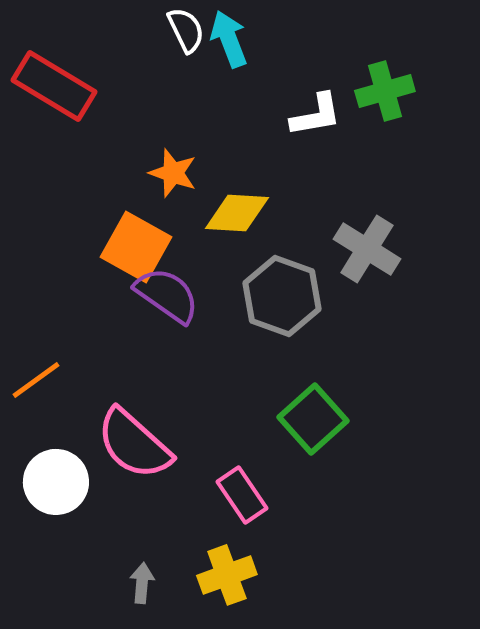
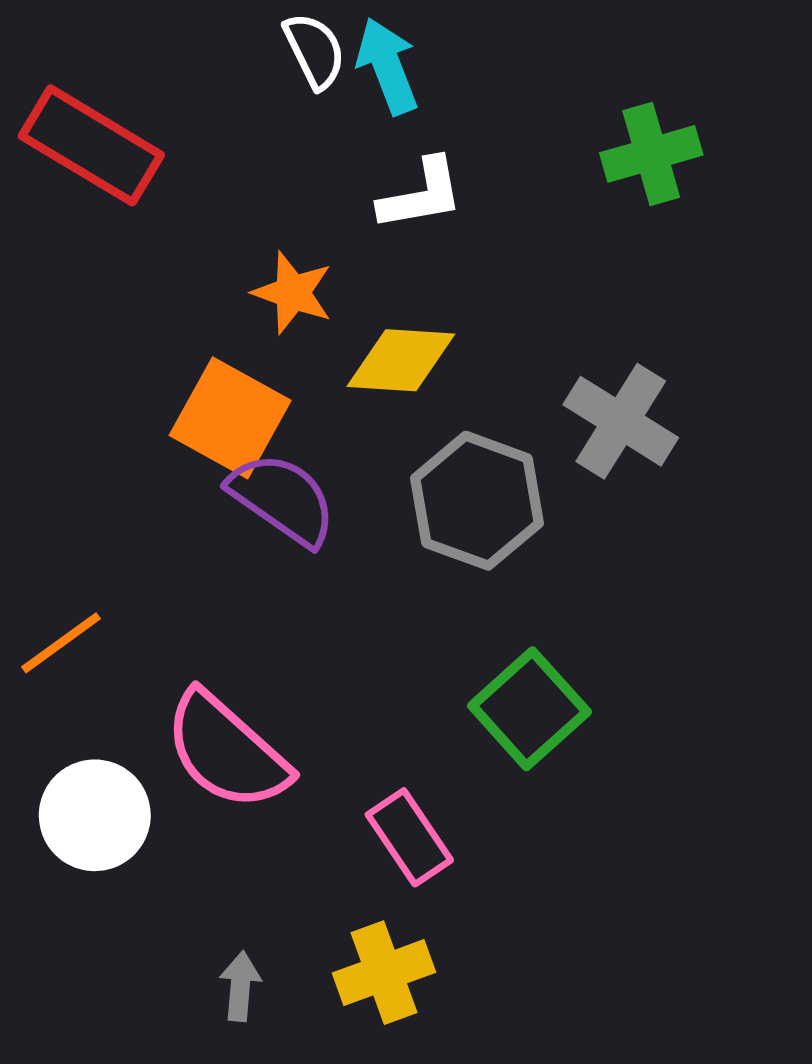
white L-shape: (316, 115) -> (421, 195), moved

